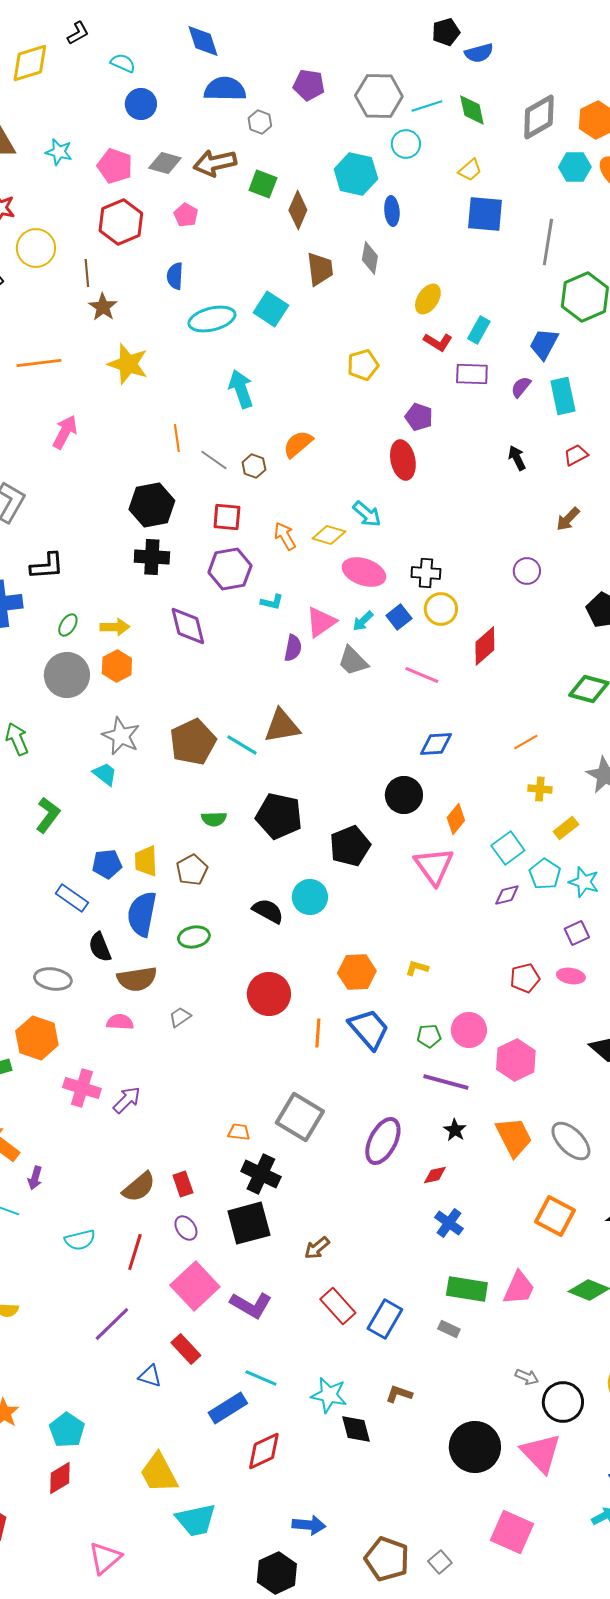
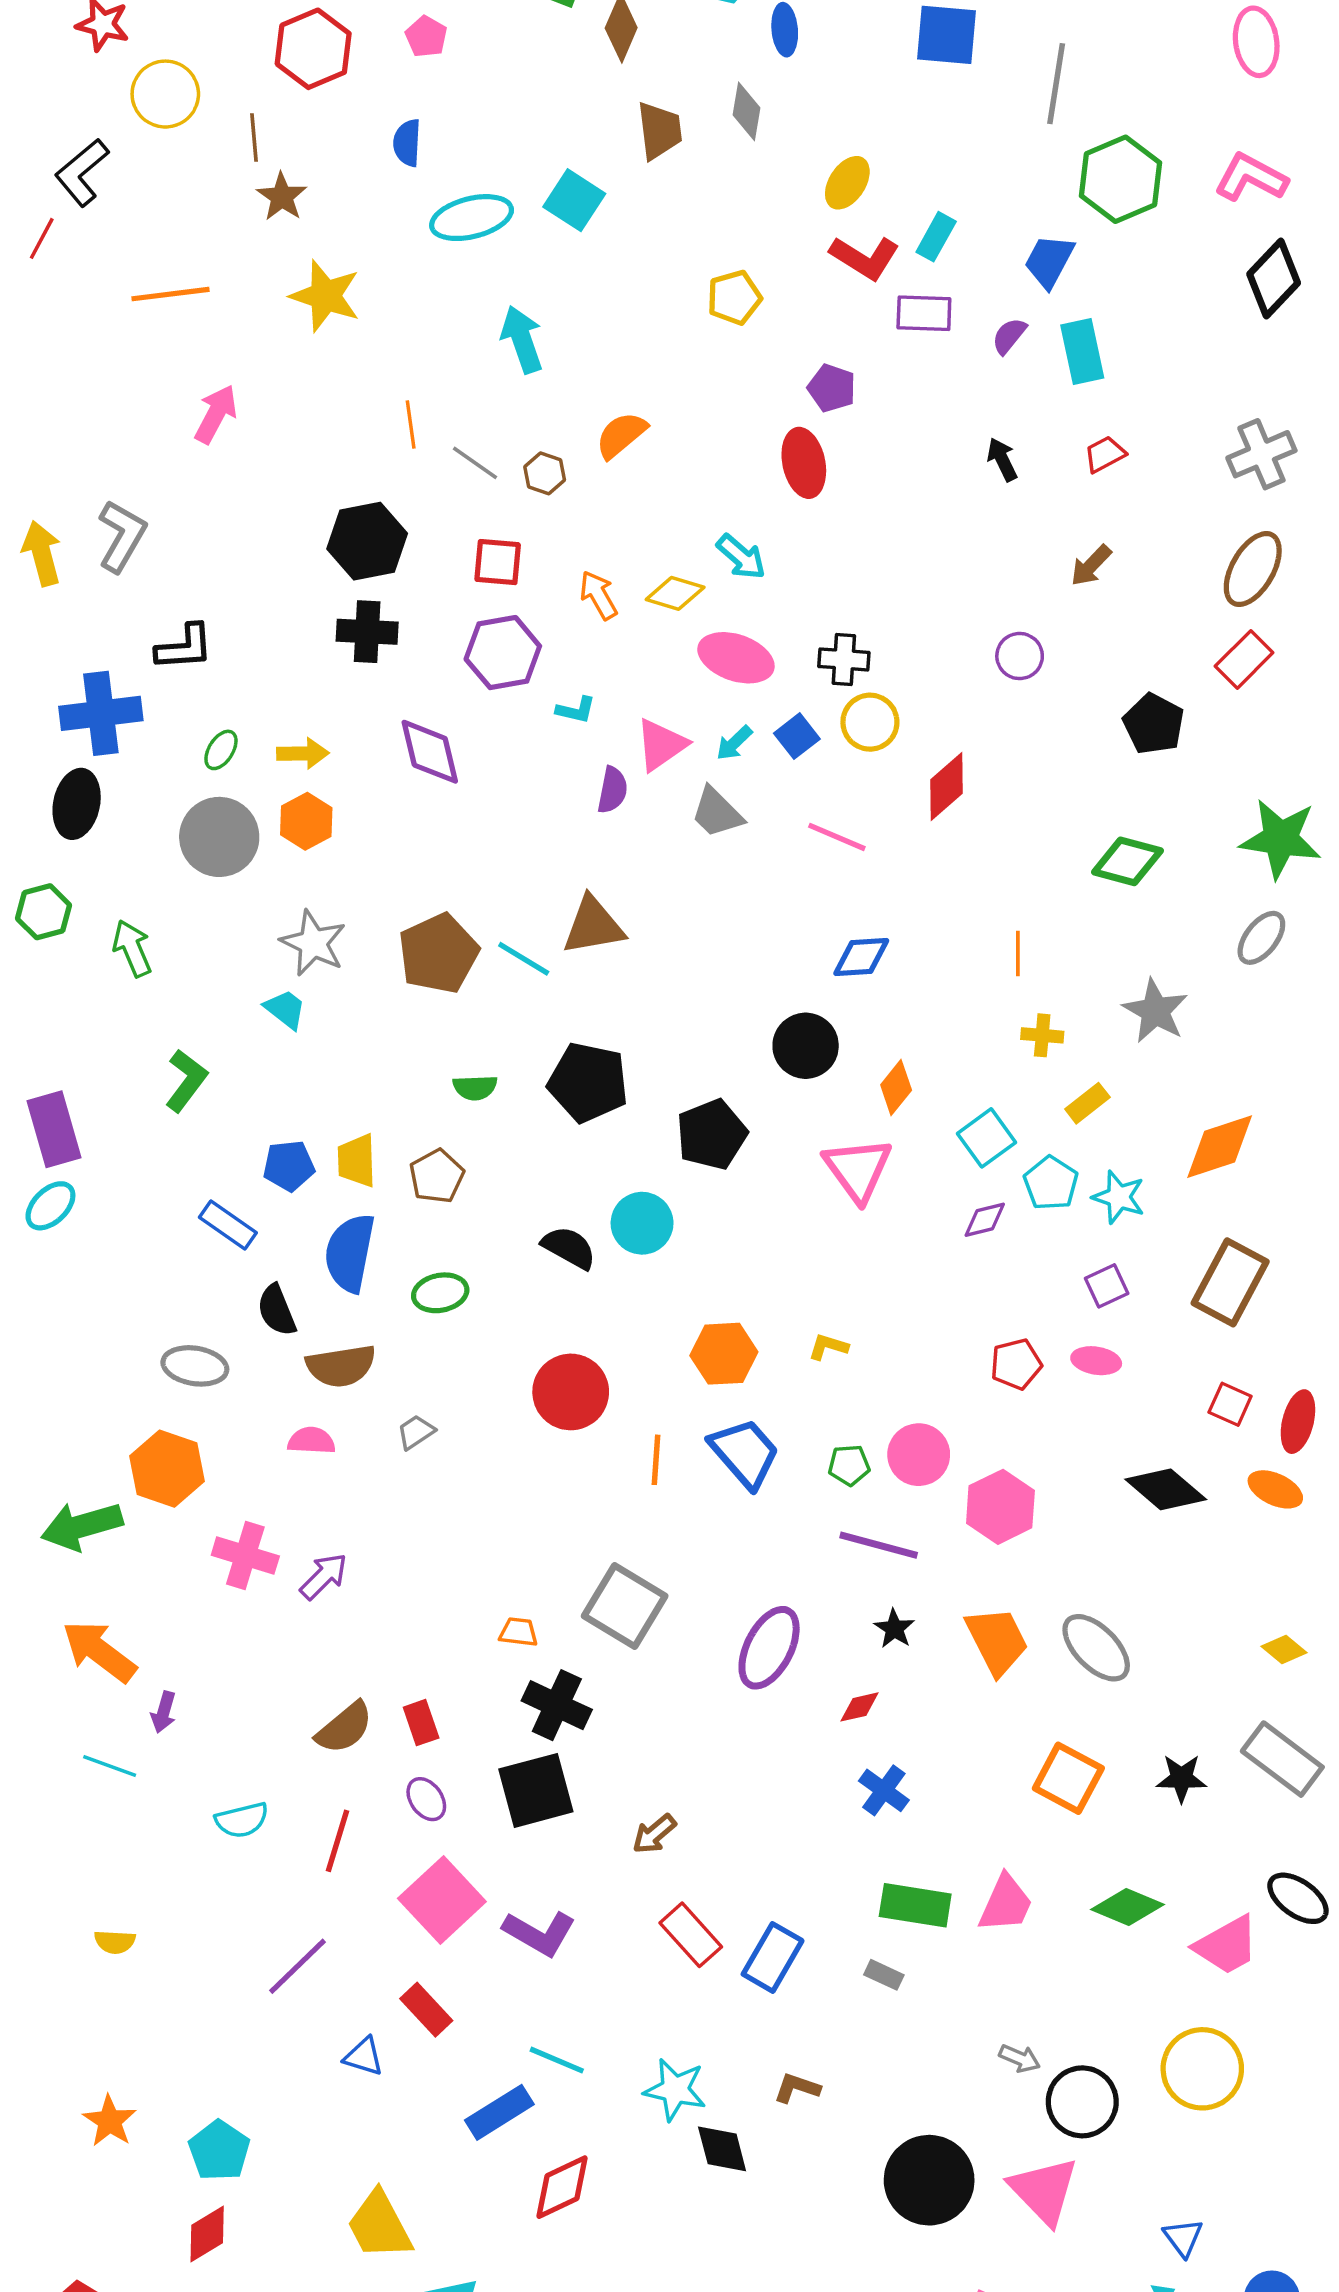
red L-shape: (438, 342) -> (865, 258), size x1.4
orange line: (526, 742) -> (1018, 954), turned -60

